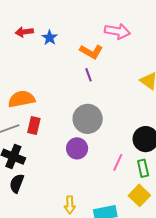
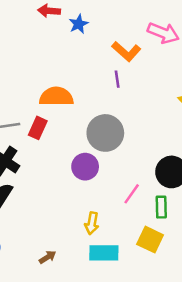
orange semicircle: (22, 99) -> (56, 97), moved
yellow square: (139, 195) -> (150, 240), turned -30
yellow arrow: (70, 205) -> (92, 223), moved

